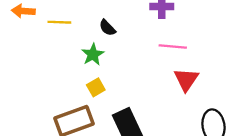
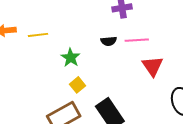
black semicircle: (107, 28) -> (109, 41), moved, turned -42

